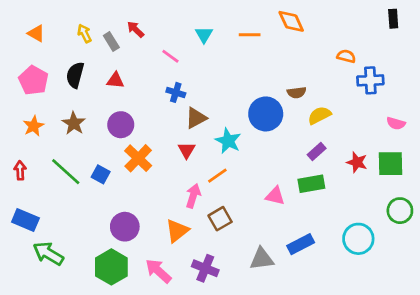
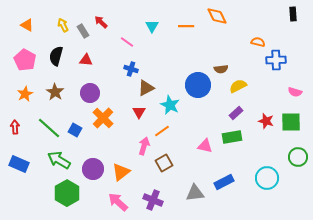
orange triangle: (177, 231) -> (121, 172), moved
green arrow: (48, 254) -> (59, 160), moved
green hexagon: (111, 267) -> (67, 193), moved

